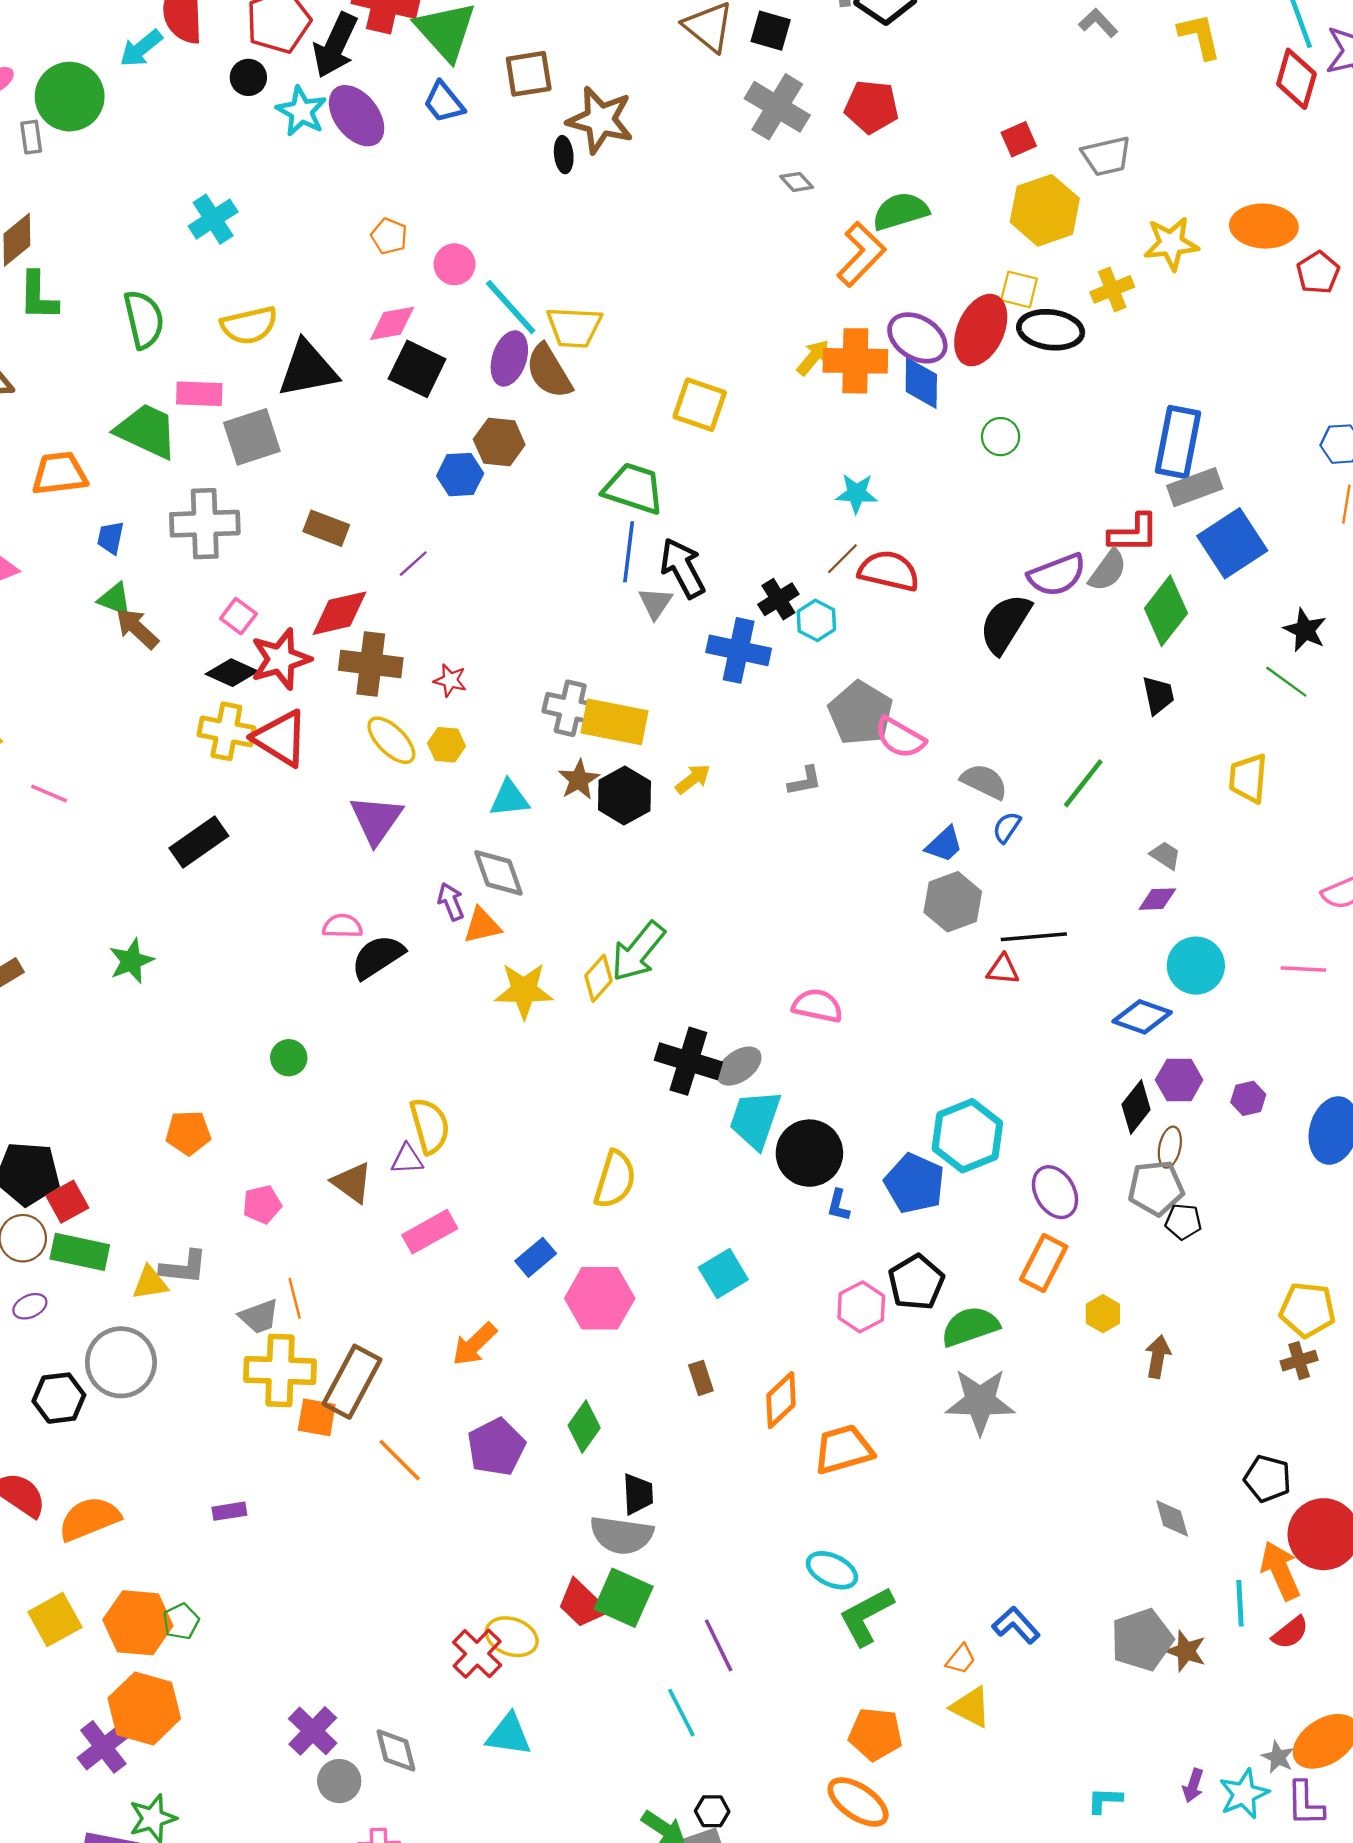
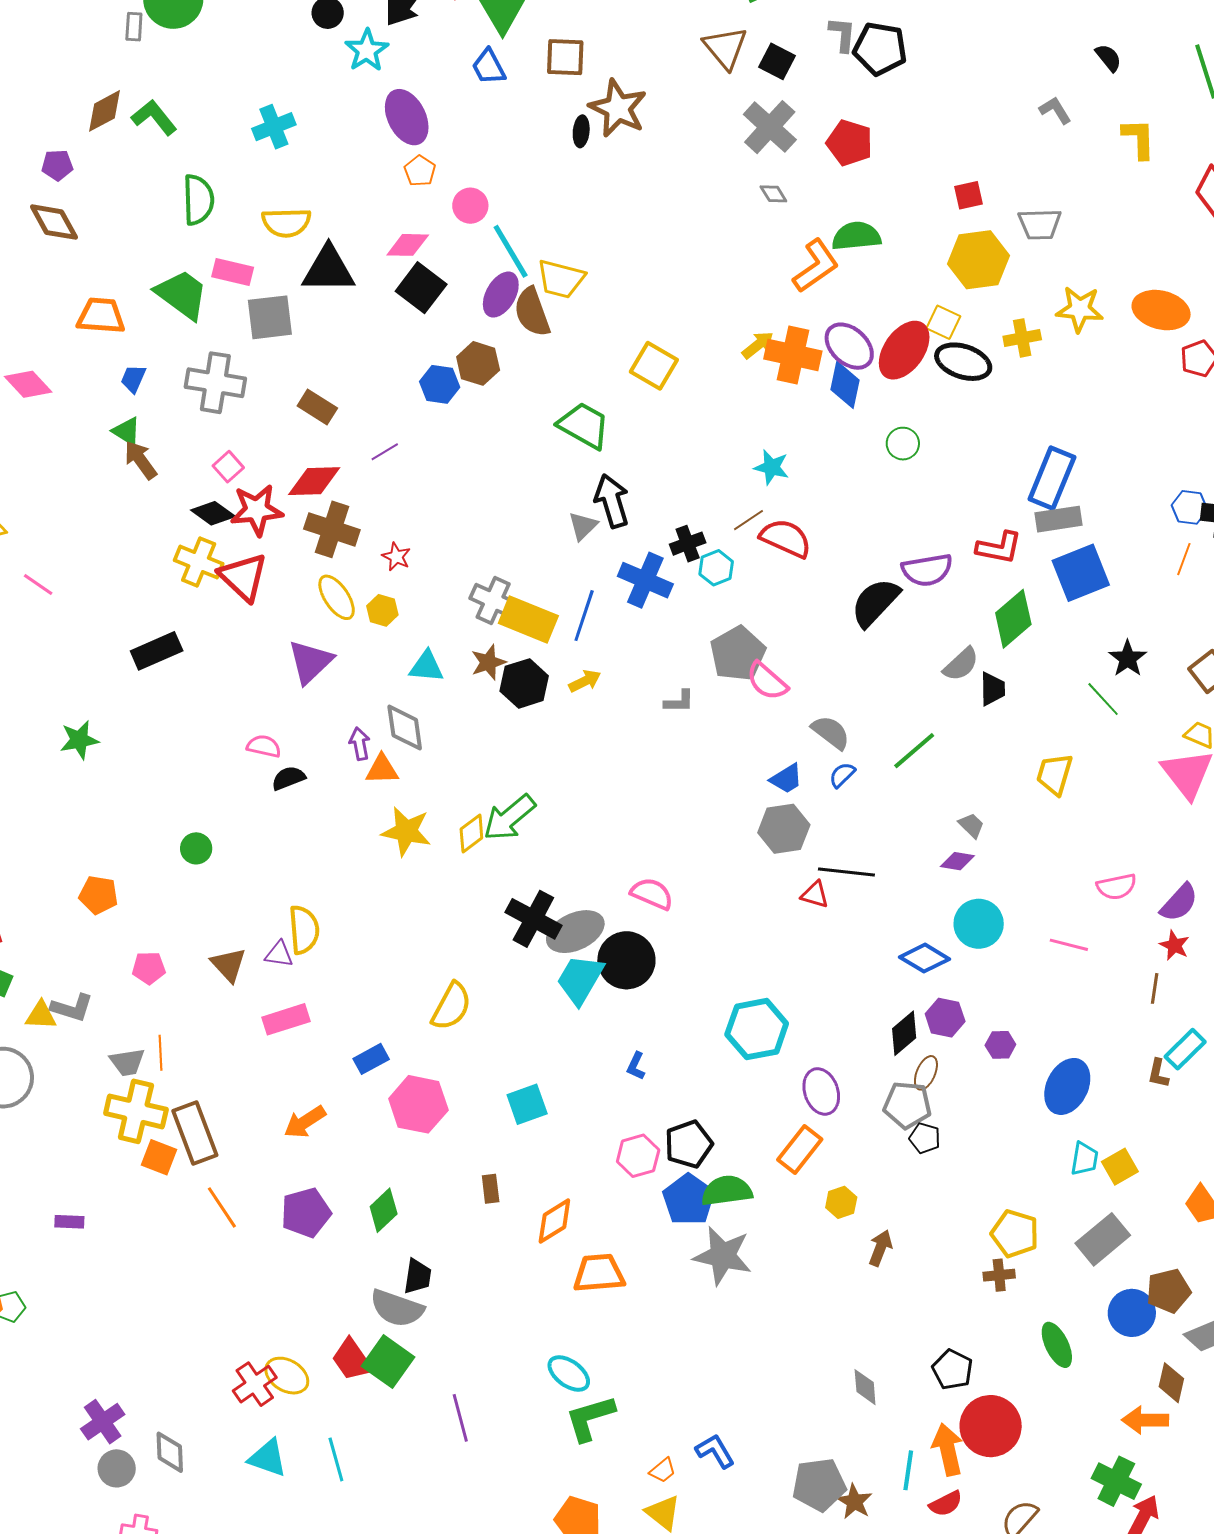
purple ellipse: (357, 116) -> (407, 117), moved
green L-shape: (38, 296) -> (154, 117), moved, turned 129
blue line: (629, 552) -> (584, 616), moved
gray semicircle: (1108, 570) -> (961, 664), moved
black semicircle: (378, 957) -> (288, 778), size x0.7
gray ellipse: (739, 1066) -> (575, 932), size x1.4
black circle: (809, 1153) -> (626, 960), moved
blue pentagon: (915, 1183) -> (689, 1200), moved
brown rectangle: (352, 1382) -> (195, 1133), turned -60
cyan line: (681, 1713) -> (336, 1459), moved

